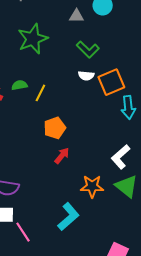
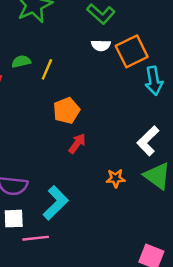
orange star: (92, 186) -> (116, 178), size x0.7
cyan L-shape: (68, 217) -> (56, 203), moved
pink line: (23, 232) -> (36, 238), turned -60

